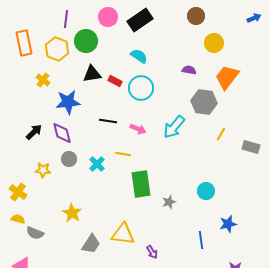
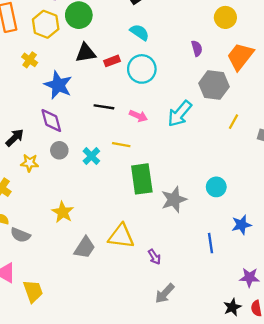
purple semicircle: (189, 70) -> (197, 48), turned 64
red rectangle: (115, 81) -> (112, 61), turned -48
blue star: (68, 102) -> (58, 85), turned 30
black arrow: (34, 132) -> (15, 138), moved
gray star: (169, 202) -> (174, 200), size x1.6

